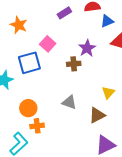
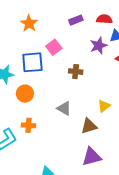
purple star: (87, 48) -> (99, 46), moved
orange circle: (28, 108) -> (25, 94), moved

